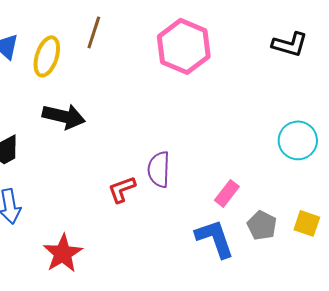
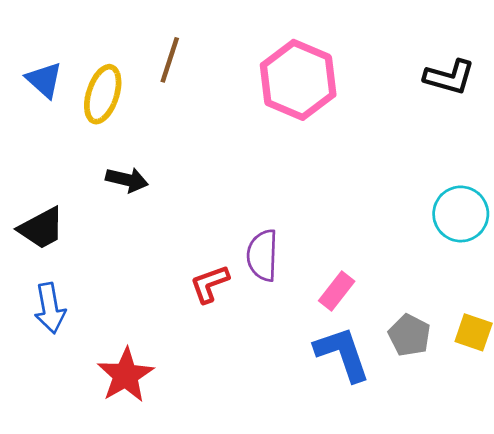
black arrow: (64, 116) -> (127, 180), size x0.7
pink rectangle: (227, 193) -> (337, 291), moved

